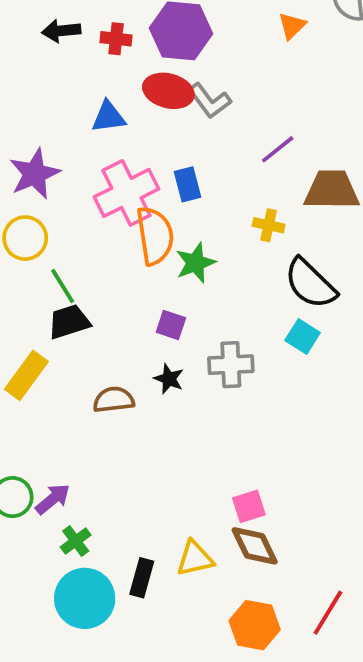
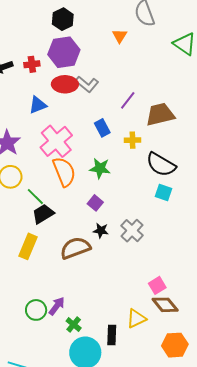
blue rectangle: (188, 184) -> (102, 128), moved
orange semicircle: (155, 236) -> (64, 172), moved
green star: (195, 263) -> (100, 168), turned -30
purple square: (171, 325) -> (95, 203), turned 35
gray cross: (231, 365) -> (132, 231), moved, turned -30
brown semicircle: (114, 400) -> (75, 248), size x1.4

